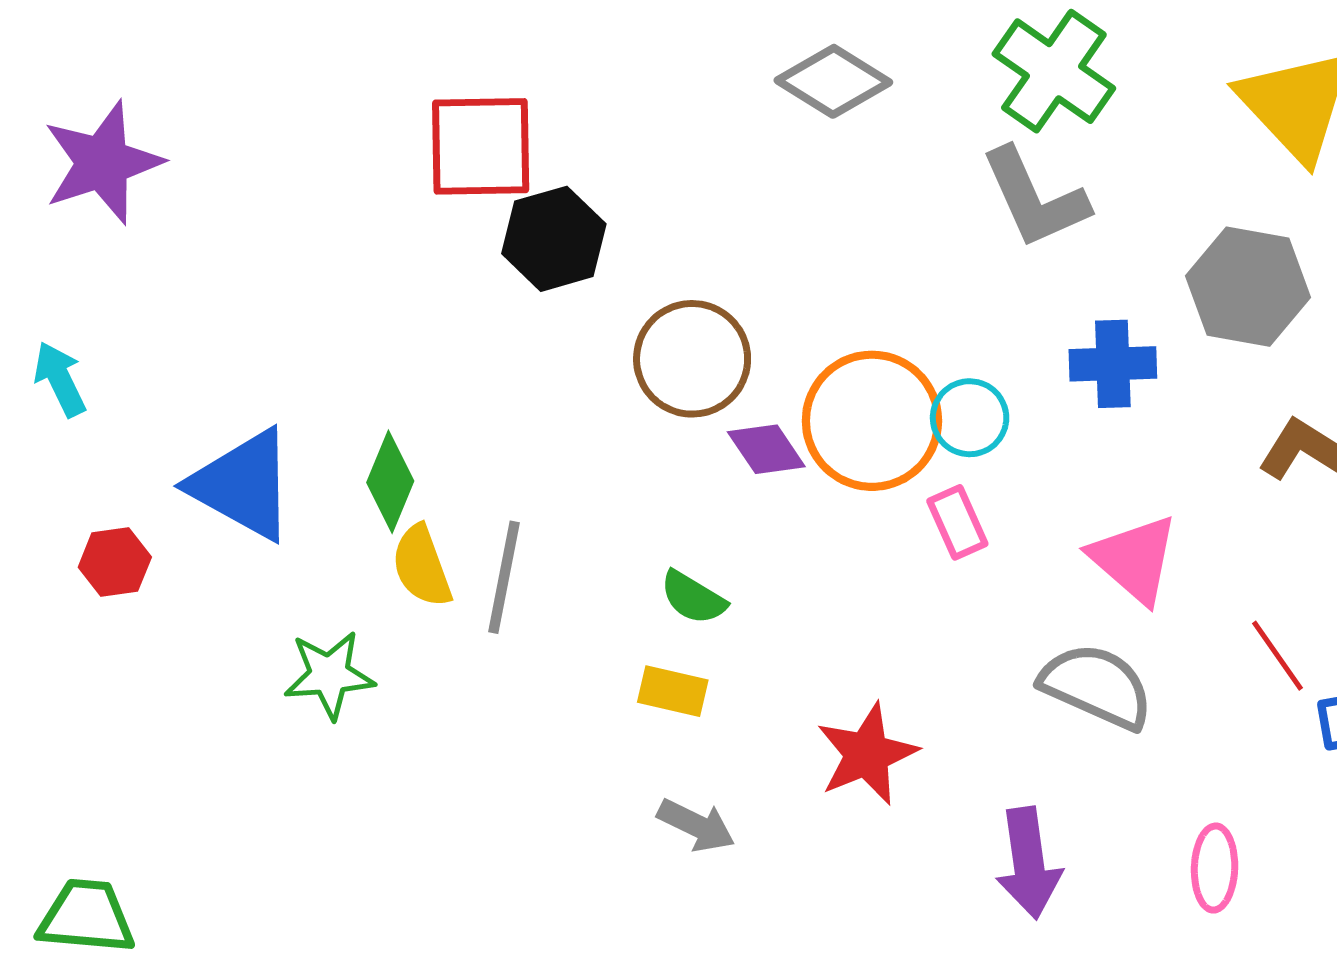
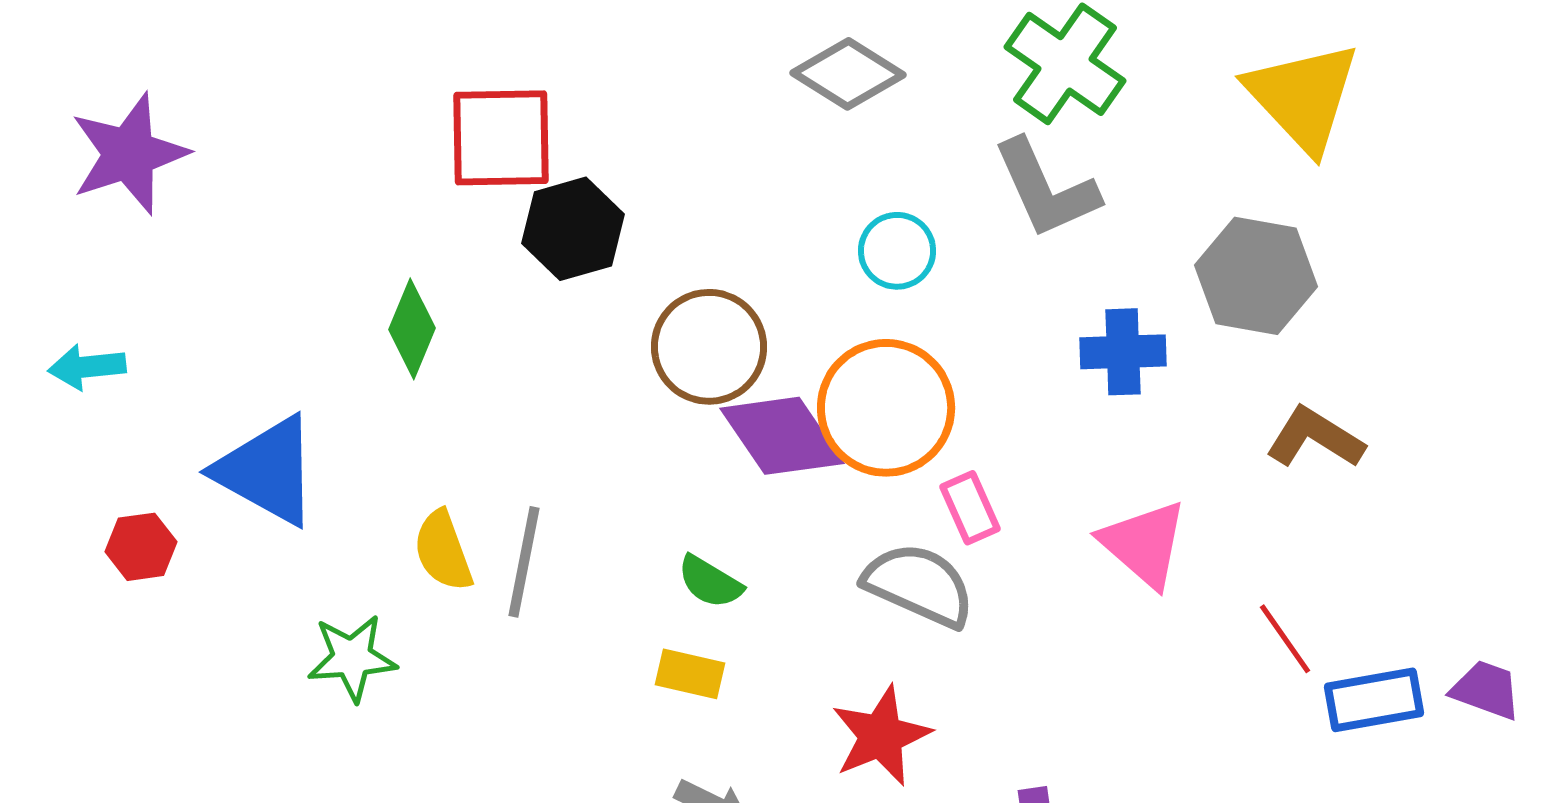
cyan arrow: (60, 379) -> (87, 367), turned -70
cyan circle: (970, 418) -> (897, 251), moved
purple diamond: (766, 449) -> (782, 436), size x1.6
green diamond: (390, 482) -> (412, 329), moved
gray semicircle: (1097, 686) -> (919, 585), moved

